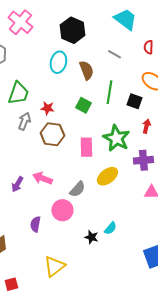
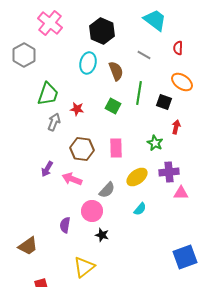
brown hexagon: (52, 134) -> (82, 149), moved
green star: (116, 138) -> (155, 143), moved, size x0.6
purple cross: (143, 160) -> (169, 172), moved
purple arrow: (17, 184) -> (47, 169), moved
cyan semicircle: (110, 228) -> (140, 209), moved
black star: (91, 237) -> (102, 235), moved

